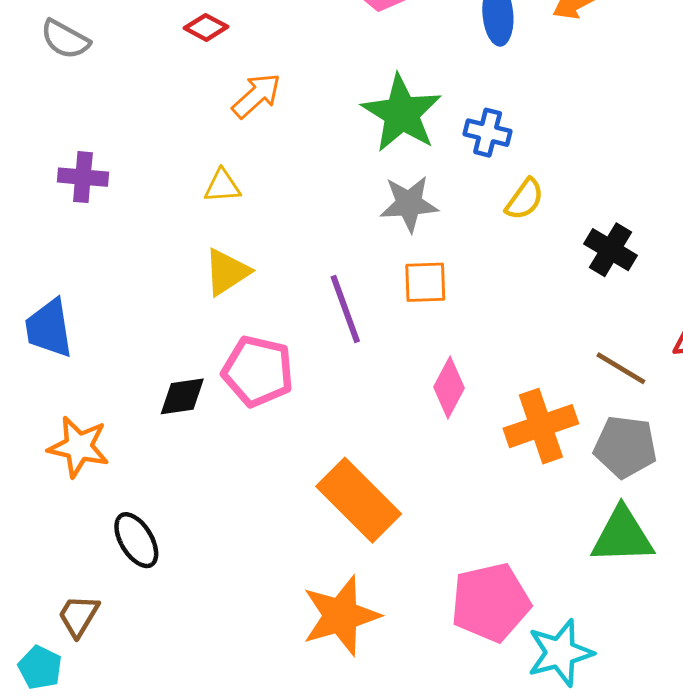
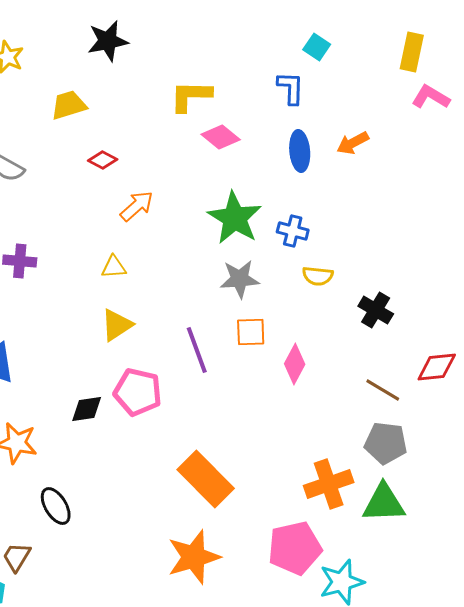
yellow semicircle: (525, 199) -> (318, 276), turned 60
pink diamond: (449, 388) -> (295, 364), moved
orange cross: (541, 426) -> (329, 484), moved

